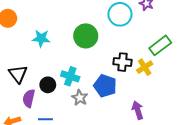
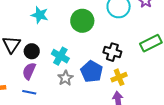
yellow cross: (145, 67) -> (119, 77), moved
black circle: (48, 85) -> (32, 51), moved
purple semicircle: (29, 98) -> (29, 71), moved

